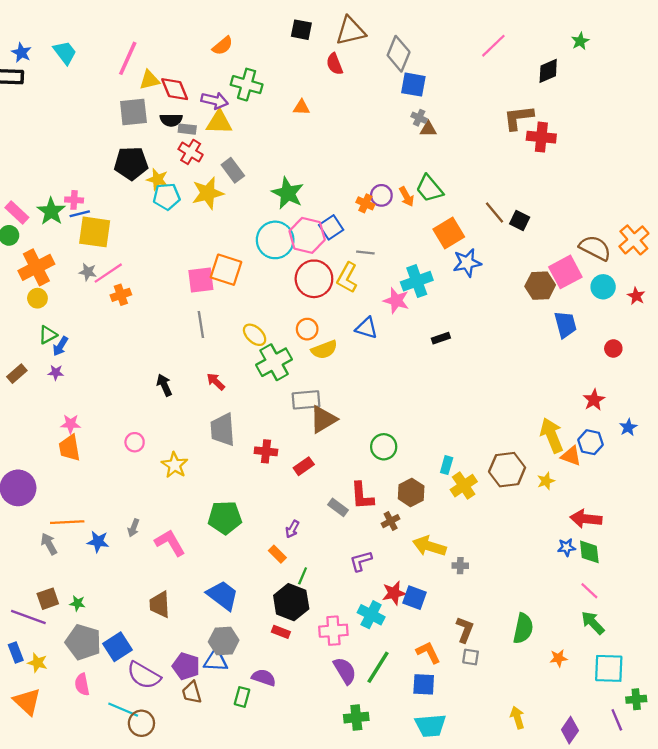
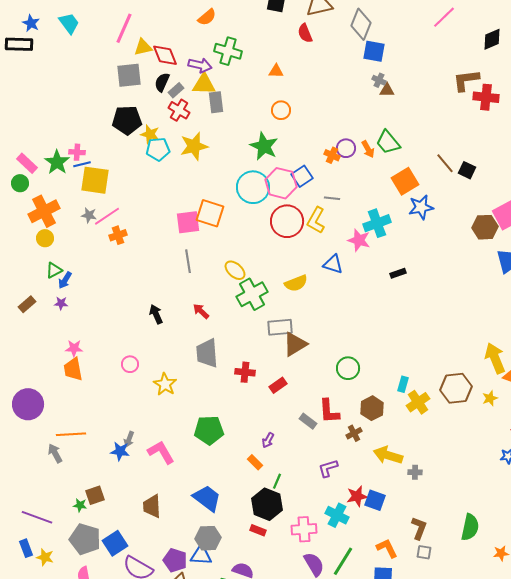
black semicircle: (171, 120) -> (162, 82), turned 114
gray rectangle: (187, 129) -> (176, 90), turned -49
gray rectangle: (233, 170) -> (216, 102), moved, turned 30
orange circle: (307, 329) -> (281, 110), moved
blue star: (98, 542) -> (120, 451), moved
brown square: (48, 599) -> (95, 495), moved

